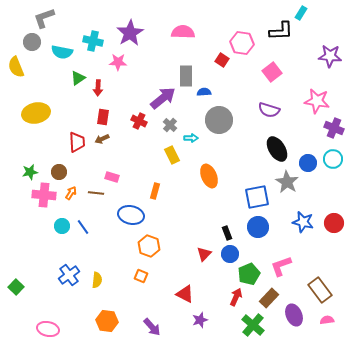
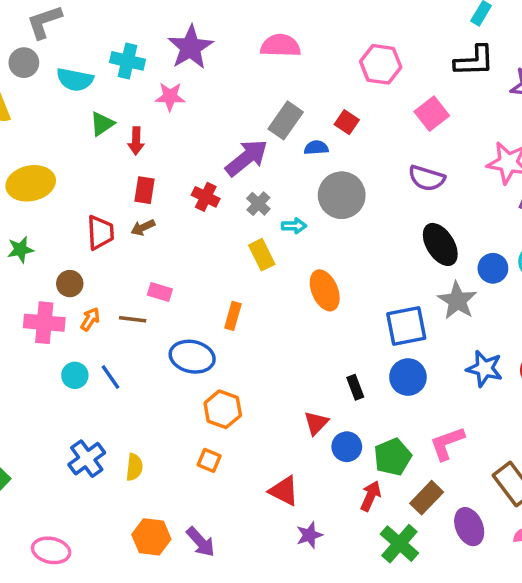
black L-shape: (281, 31) -> (474, 61), moved
red square: (222, 60) -> (347, 122), moved
gray rectangle: (186, 76) -> (286, 120), turned 35
green star: (30, 172) -> (20, 250), moved
blue circle: (230, 254) -> (347, 447), moved
purple arrow: (152, 327) -> (201, 542), moved

